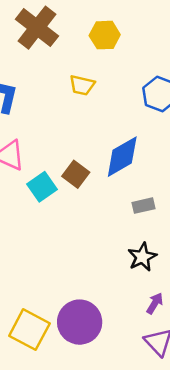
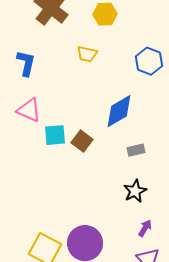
brown square: (76, 174) -> (82, 141), moved
cyan square: (42, 187) -> (55, 135), turned 30

